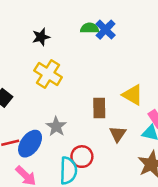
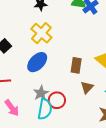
gray star: (56, 126) -> (41, 93), moved
blue ellipse: (30, 144) -> (37, 62), moved

